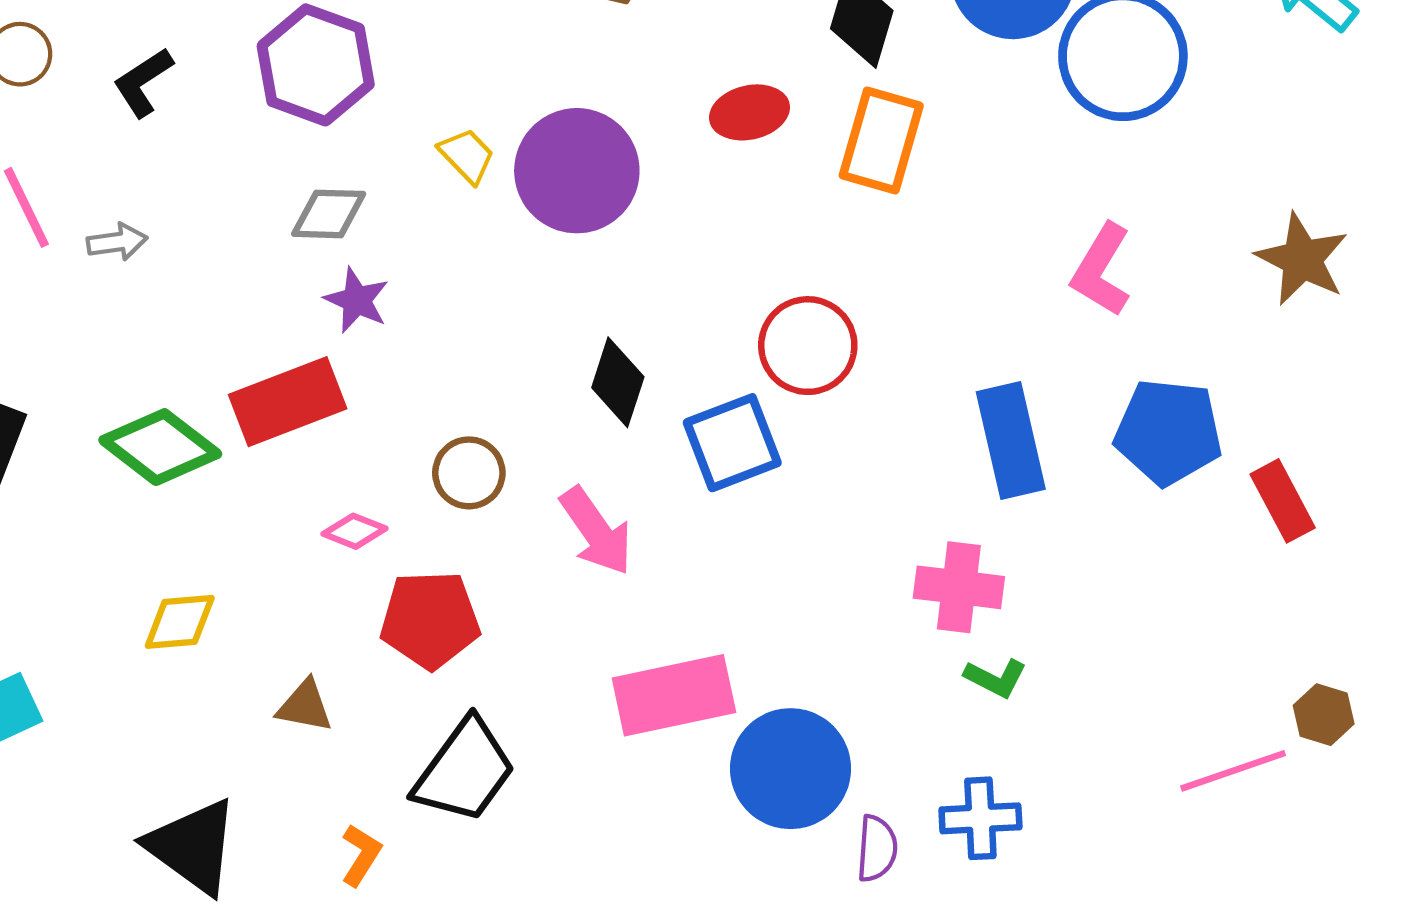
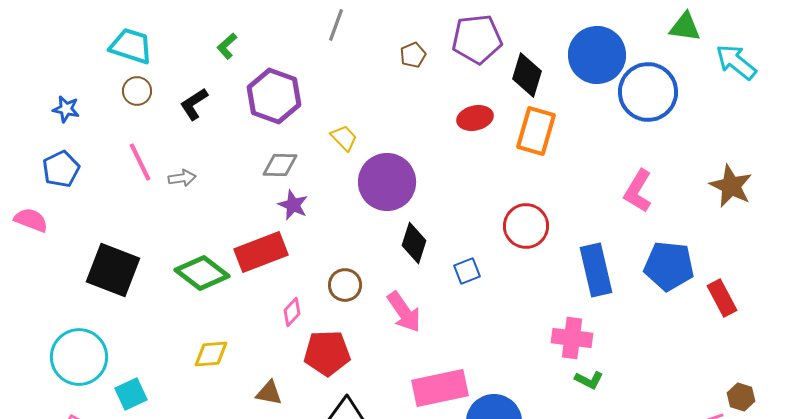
purple circle: (577, 171) -> (387, 182), moved
red circle: (808, 346) -> (526, 226), moved
blue square: (732, 443) -> (467, 271), size x0.6
pink diamond: (355, 531) -> (292, 312), turned -68

